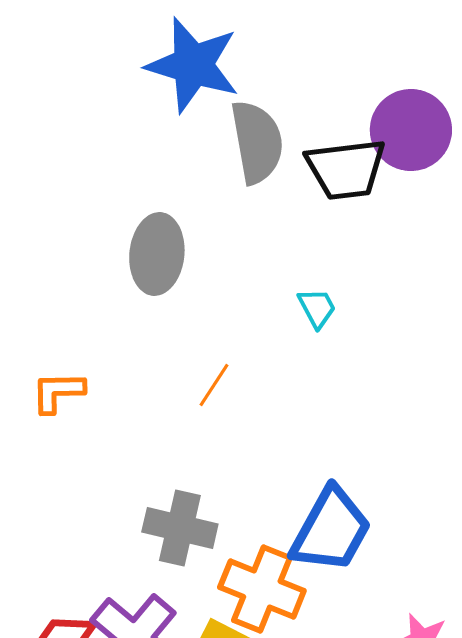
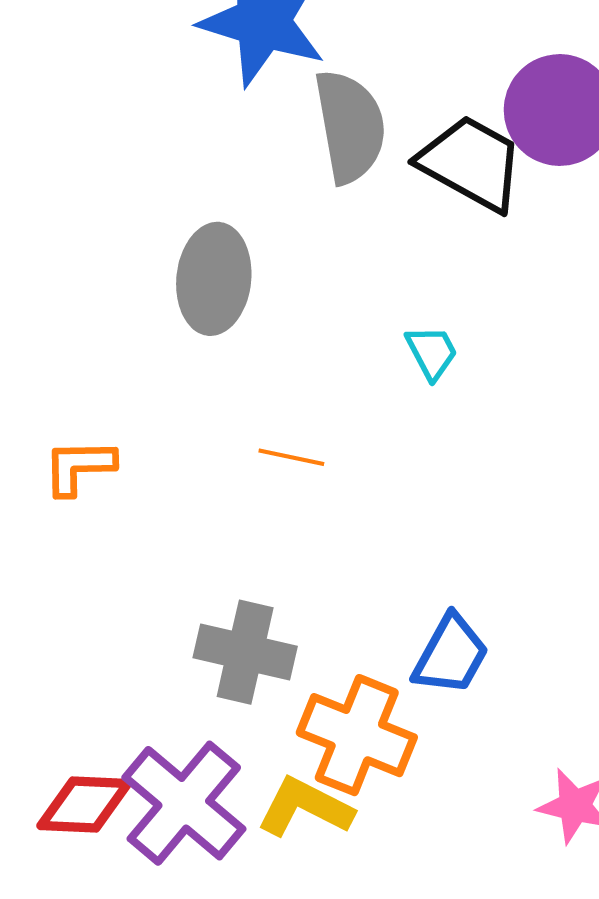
black trapezoid: (346, 169) -> (471, 163), turned -144
orange line: (214, 385) -> (291, 457), turned 69
blue trapezoid: (331, 530) -> (451, 655), size x0.7

